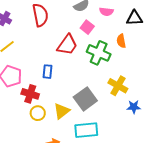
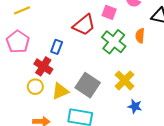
pink square: (87, 27) -> (109, 12), turned -32
red cross: (30, 94) -> (43, 66), moved
gray square: (85, 99) -> (88, 85), turned -35

